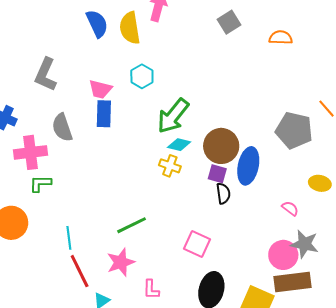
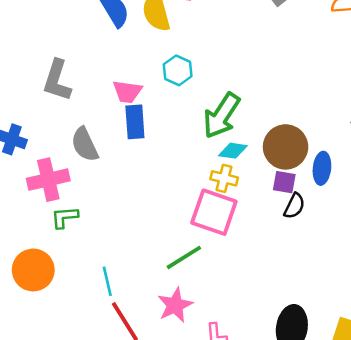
blue ellipse: (248, 166) -> (322, 168), size x0.7
black semicircle: (223, 193) -> (294, 206), turned 40
pink square: (197, 244) -> (214, 212), moved, size x1.4

